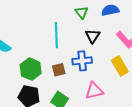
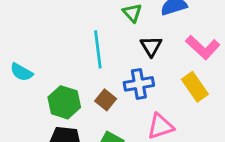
brown square: (59, 70) -> (106, 100), turned -32

